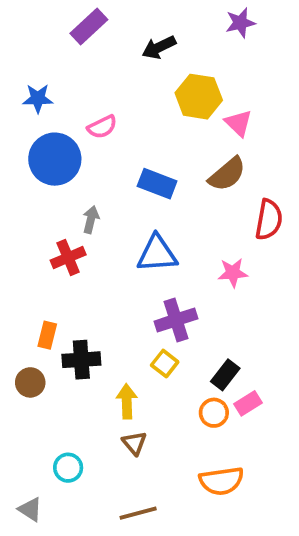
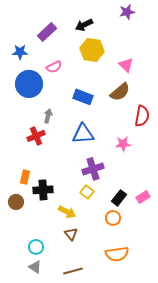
purple rectangle: (89, 27) -> (47, 32), moved
yellow hexagon: (199, 97) -> (92, 50), moved
yellow arrow: (127, 401) -> (67, 212), turned 120
pink rectangle: (248, 403) -> (143, 197), moved
gray triangle: (30, 509) -> (35, 267), moved

